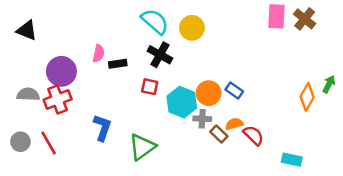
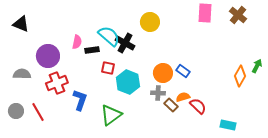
pink rectangle: (276, 16) -> (205, 13), moved
cyan semicircle: (155, 21) -> (109, 36), moved
red square: (150, 87) -> (108, 68), moved
red cross: (58, 100) -> (57, 83), moved
cyan hexagon: (182, 102) -> (128, 82), moved

